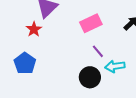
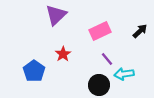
red star: (34, 29) -> (63, 54), moved

